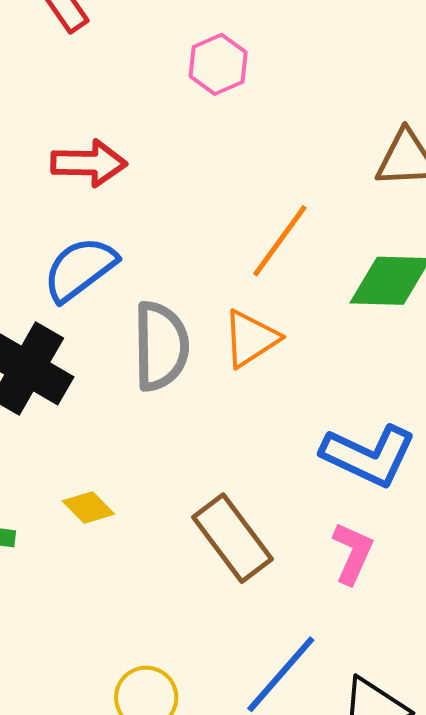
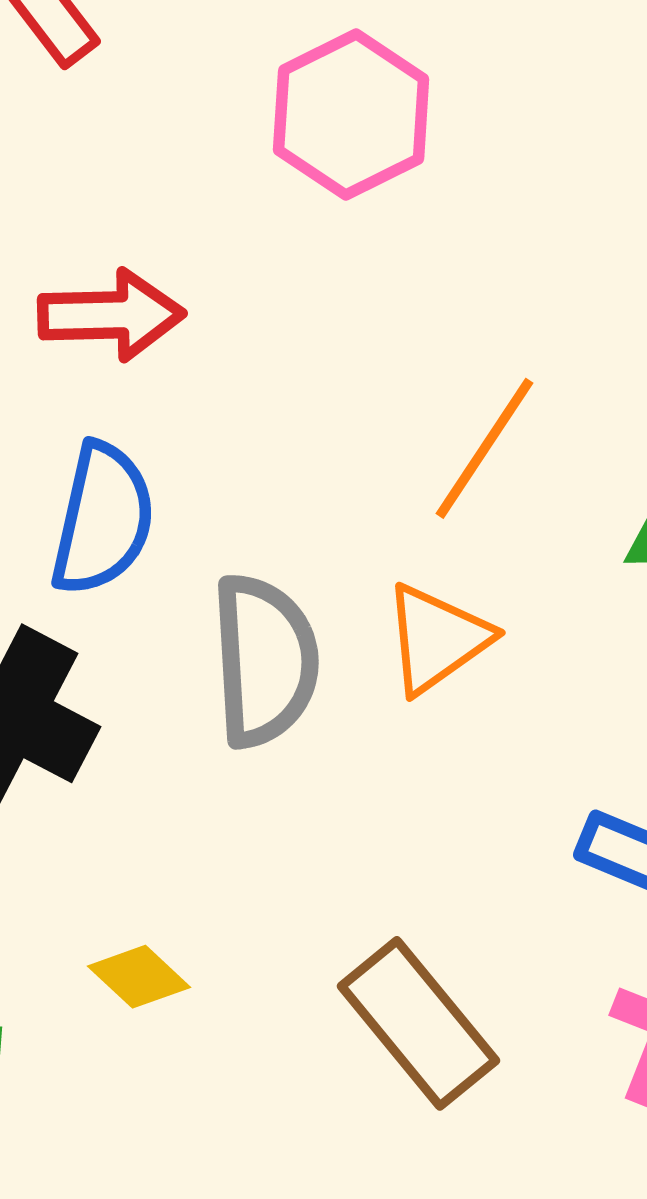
pink hexagon: (218, 64) -> (351, 114), size x1.4
blue semicircle: (80, 269) -> (103, 519), turned 142

